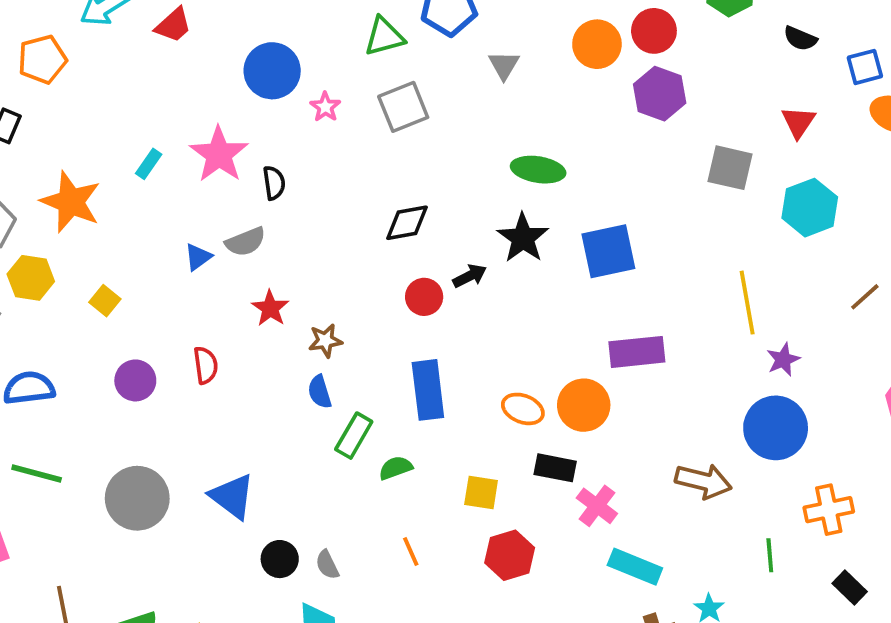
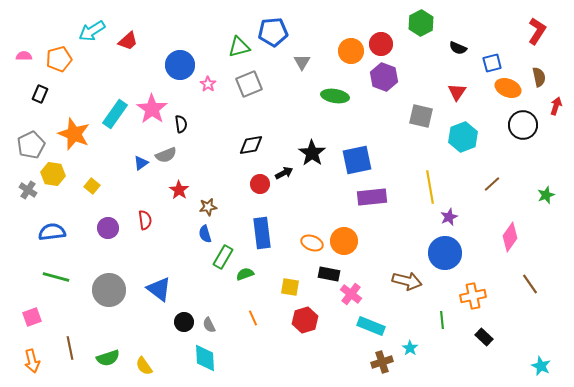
cyan rectangle: (149, 164) -> (115, 114), size x1.8
green ellipse: (538, 170) -> (335, 96), moved
purple rectangle: (637, 352) -> (372, 197), moved

